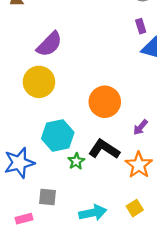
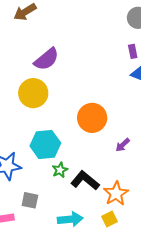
black L-shape: (104, 149) -> (85, 180), moved
orange star: (139, 165) -> (116, 193), moved

